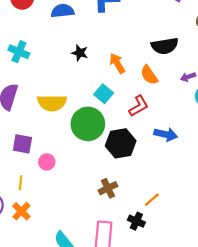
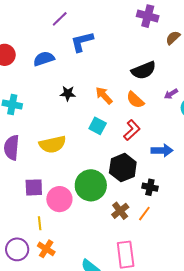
green circle: (88, 124) -> (91, 185), moved
pink circle: (47, 162) -> (59, 199), size x1.6
orange line: (152, 200) -> (144, 214), moved
black cross: (136, 221) -> (150, 187), moved

